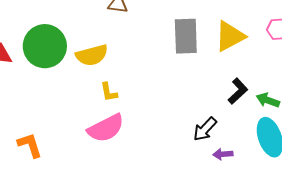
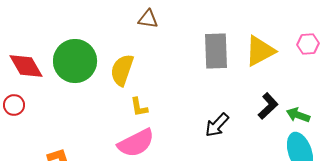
yellow semicircle: (92, 55) -> (122, 70), turned 124
black arrow: (205, 129) -> (217, 125), moved

